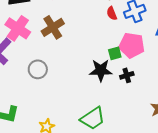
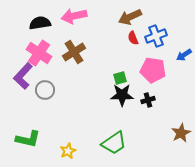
green square: (115, 53) -> (120, 78), moved
gray circle: (38, 69) -> (45, 90), moved

